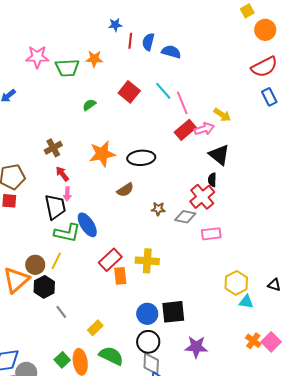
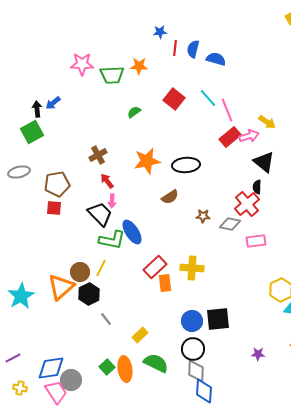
black trapezoid: (55, 207) -> (100, 214), turned -32
purple star: (196, 347) -> (258, 354), moved, size x0.6

